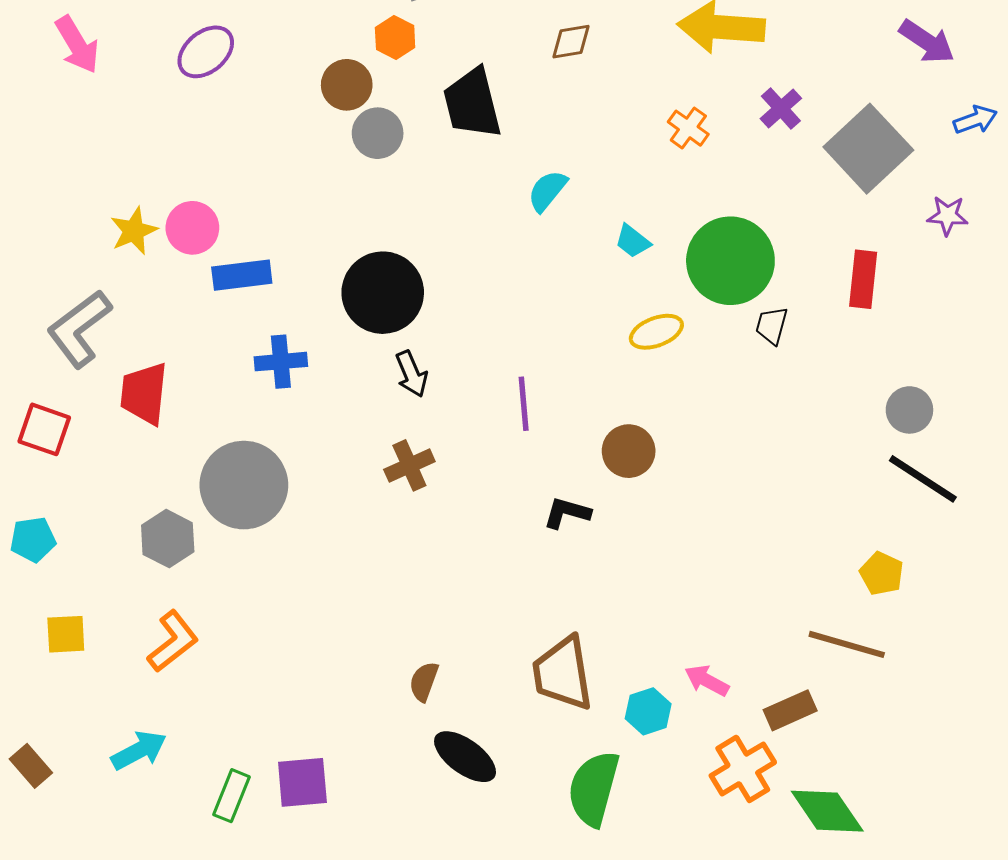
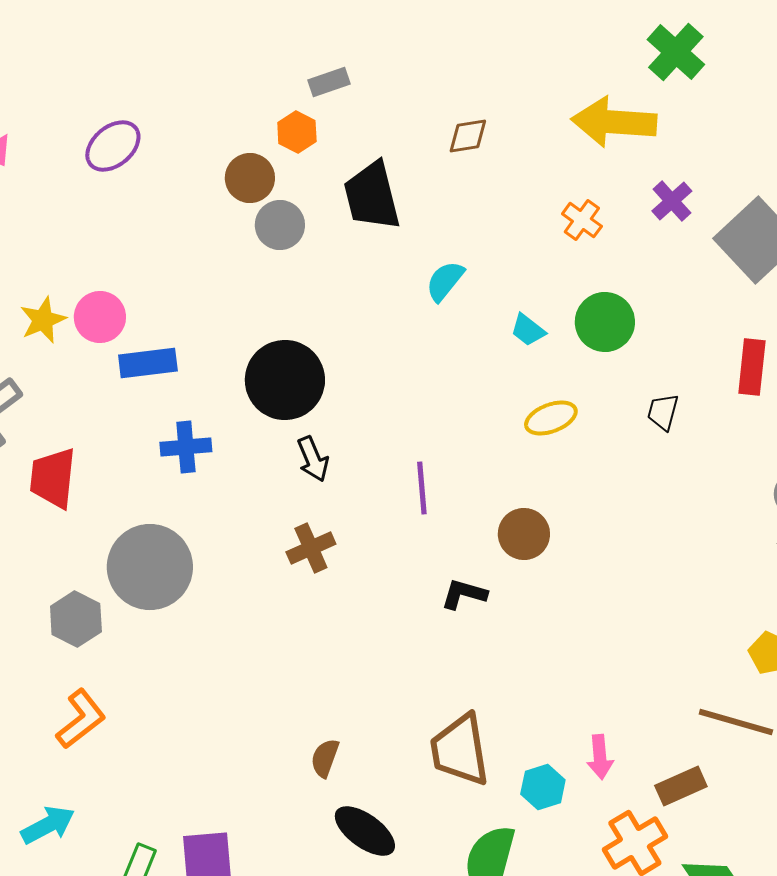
green circle: (730, 261) -> (605, 322), moved, size x0.7
pink arrow: (707, 680) -> (600, 757), turned -123

